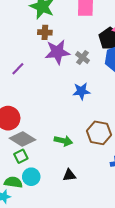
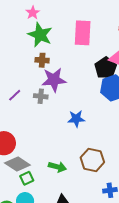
gray cross: (82, 57) -> (41, 96), moved, turned -32
green square: (21, 156) -> (27, 178), moved

